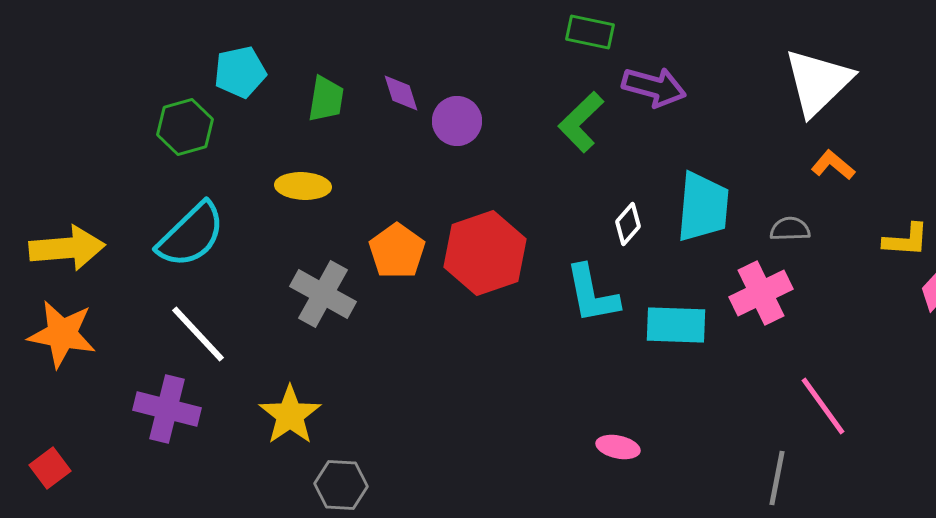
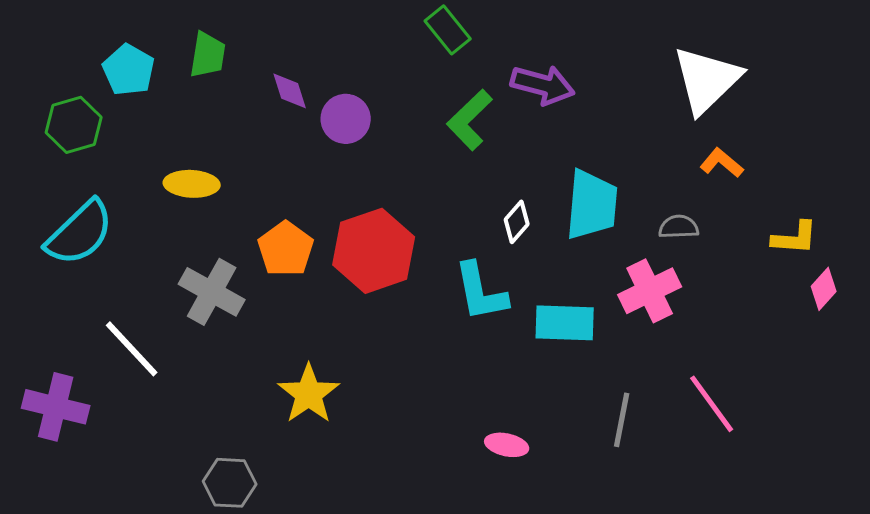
green rectangle: (590, 32) -> (448, 30), moved, turned 39
cyan pentagon: (240, 72) -> (129, 70), turned -30
green trapezoid: (326, 99) -> (208, 55), moved
white line: (198, 334) -> (132, 349), moved
yellow star: (290, 415) -> (309, 394), moved
gray line: (777, 478) -> (622, 420), moved

